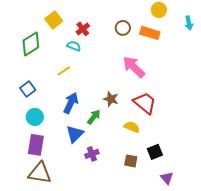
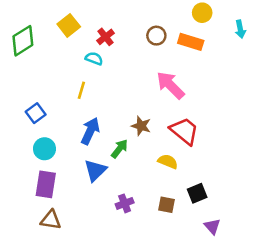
green diamond: (31, 44) -> (23, 41), moved
yellow line: (64, 71) -> (81, 90), turned -40
purple cross: (92, 154) -> (125, 203), moved
brown triangle: (40, 173) -> (51, 220), size x0.7

